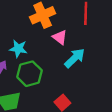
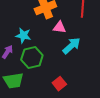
pink triangle: (60, 37) -> (59, 27), turned -32

